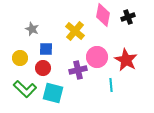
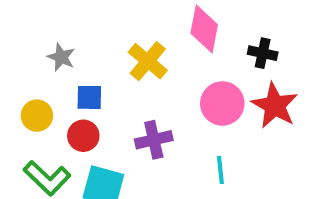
black cross: (128, 17) -> (263, 53), moved, turned 32
pink circle: (97, 57) -> (222, 103), moved
red star: (126, 60) -> (275, 106), moved

